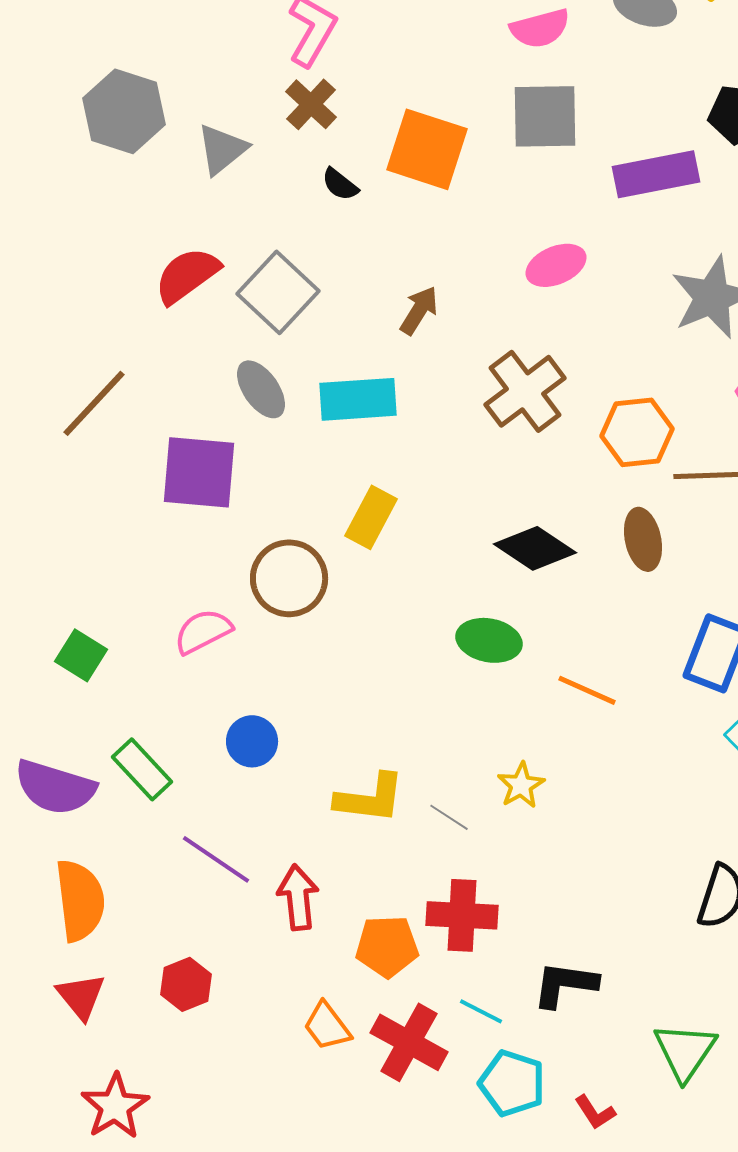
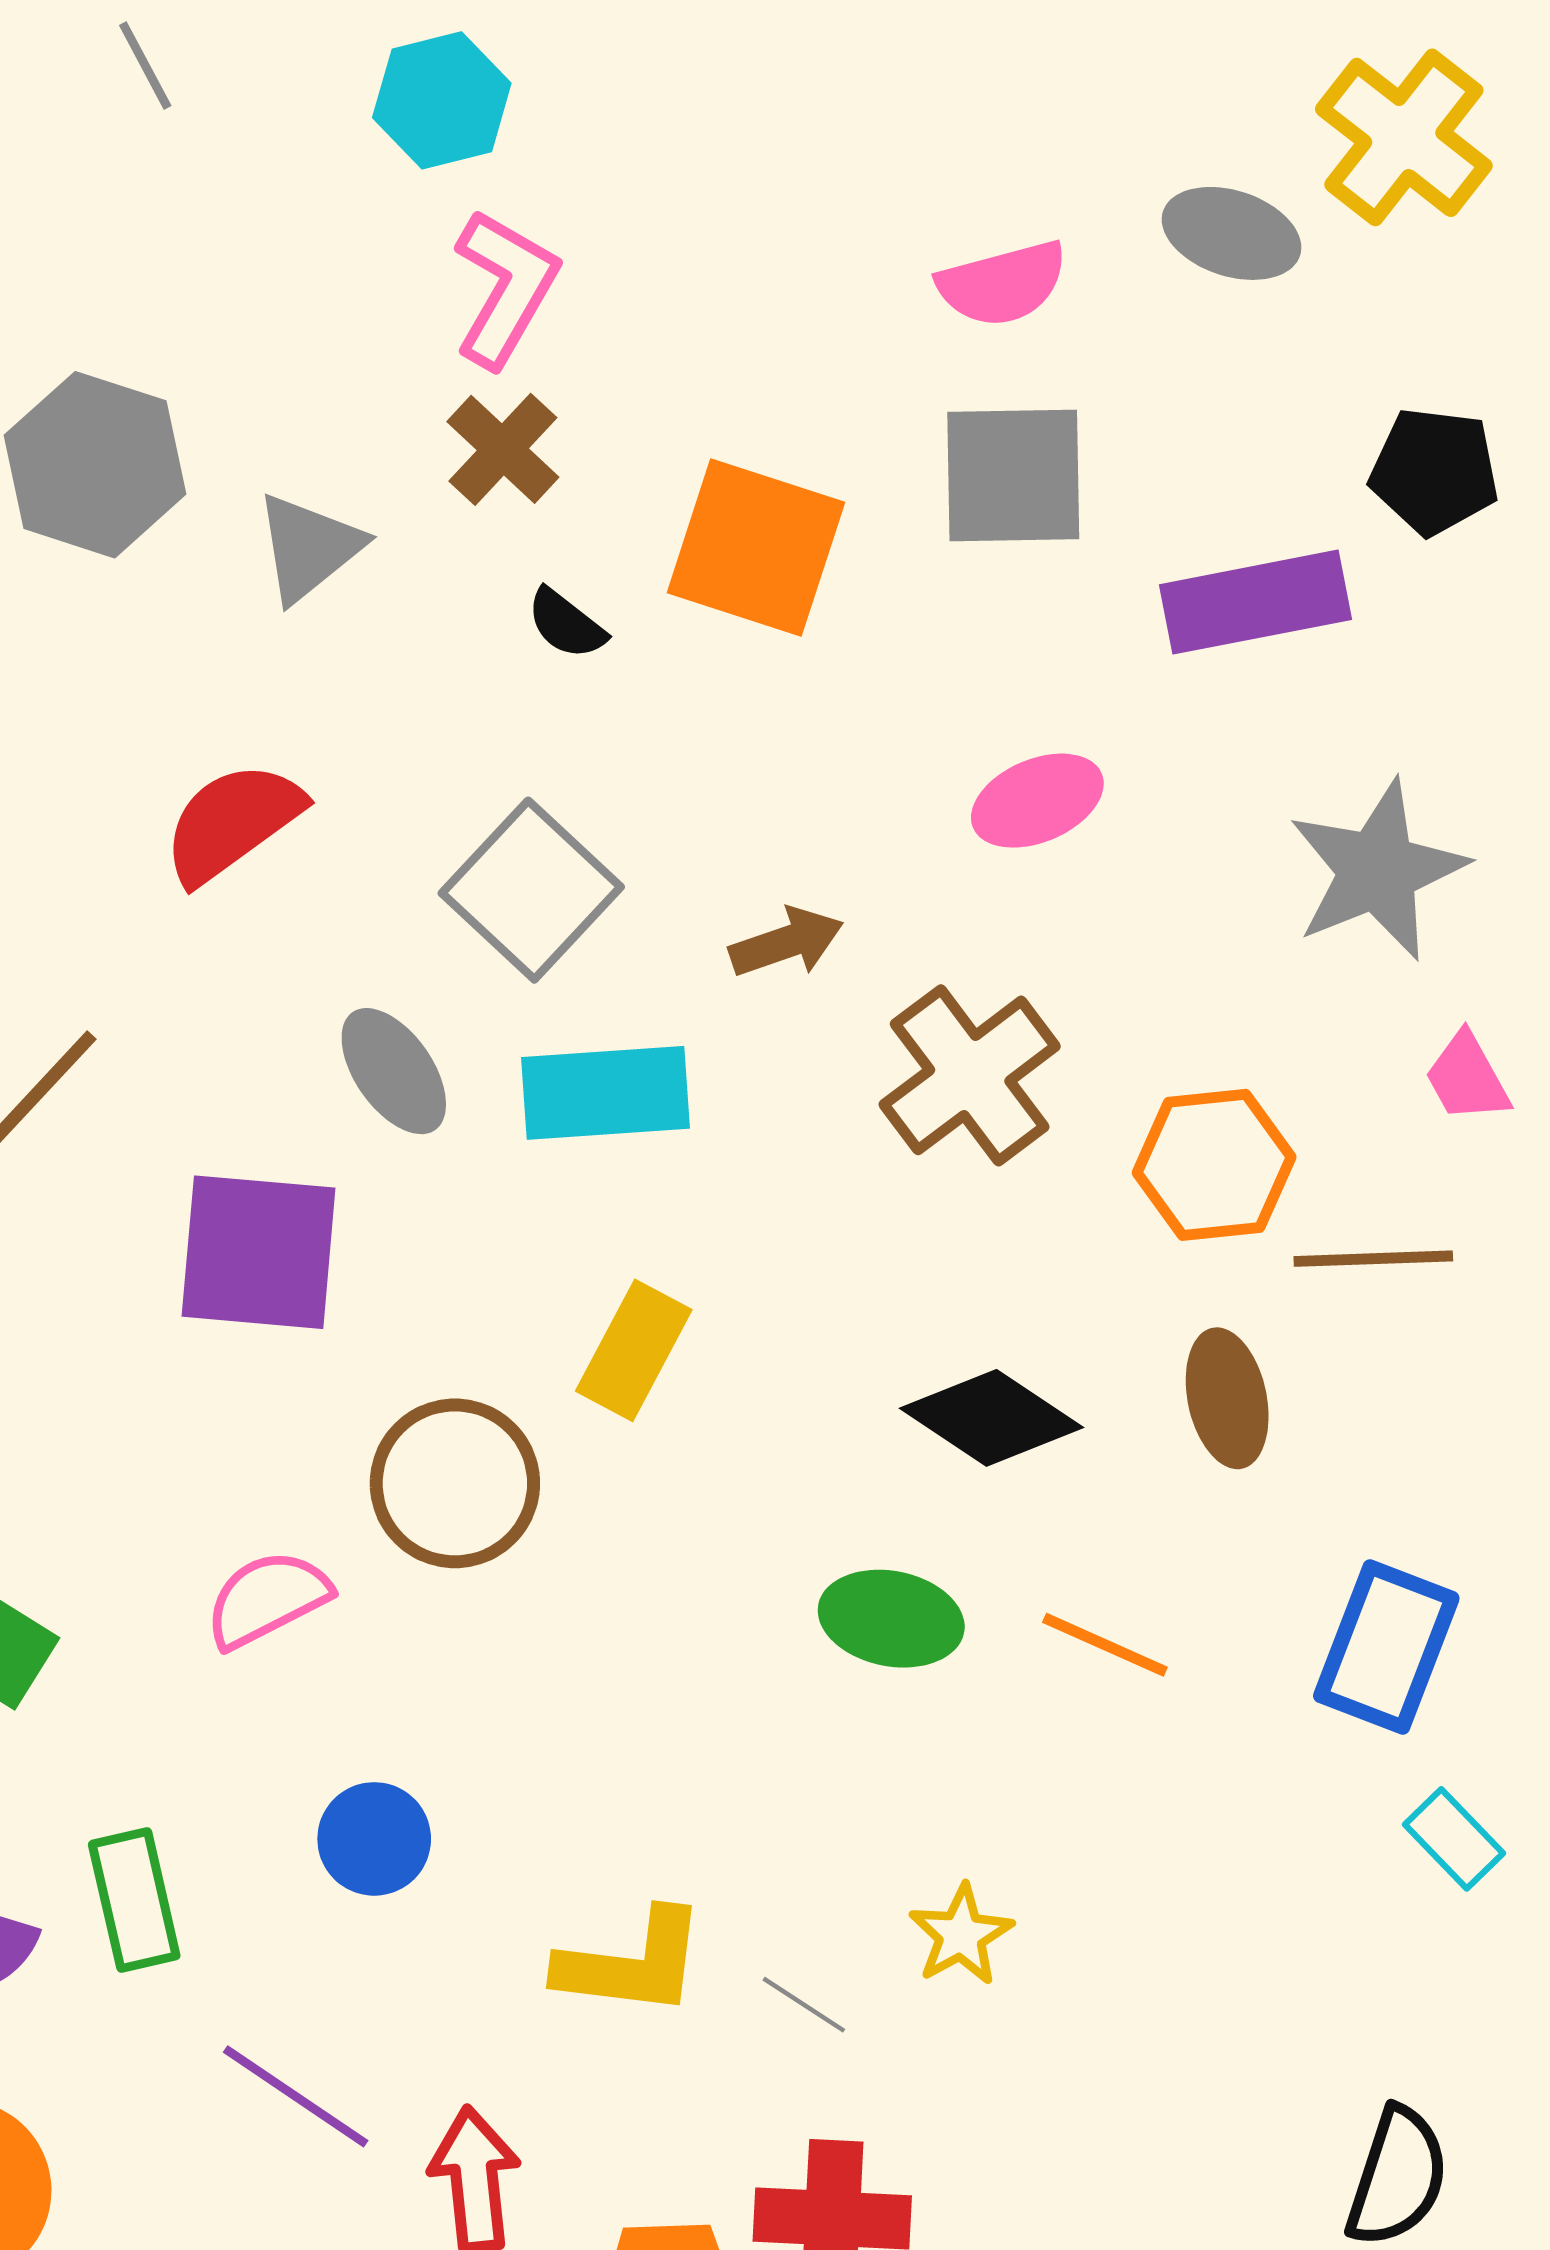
gray square: (278, 292) -> (531, 890), moved
brown arrow: (419, 310) -> (786, 942), moved, turned 39
orange line: (587, 690) -> (1105, 1645), moved
green rectangle: (142, 769) -> (134, 1900), turned 30

